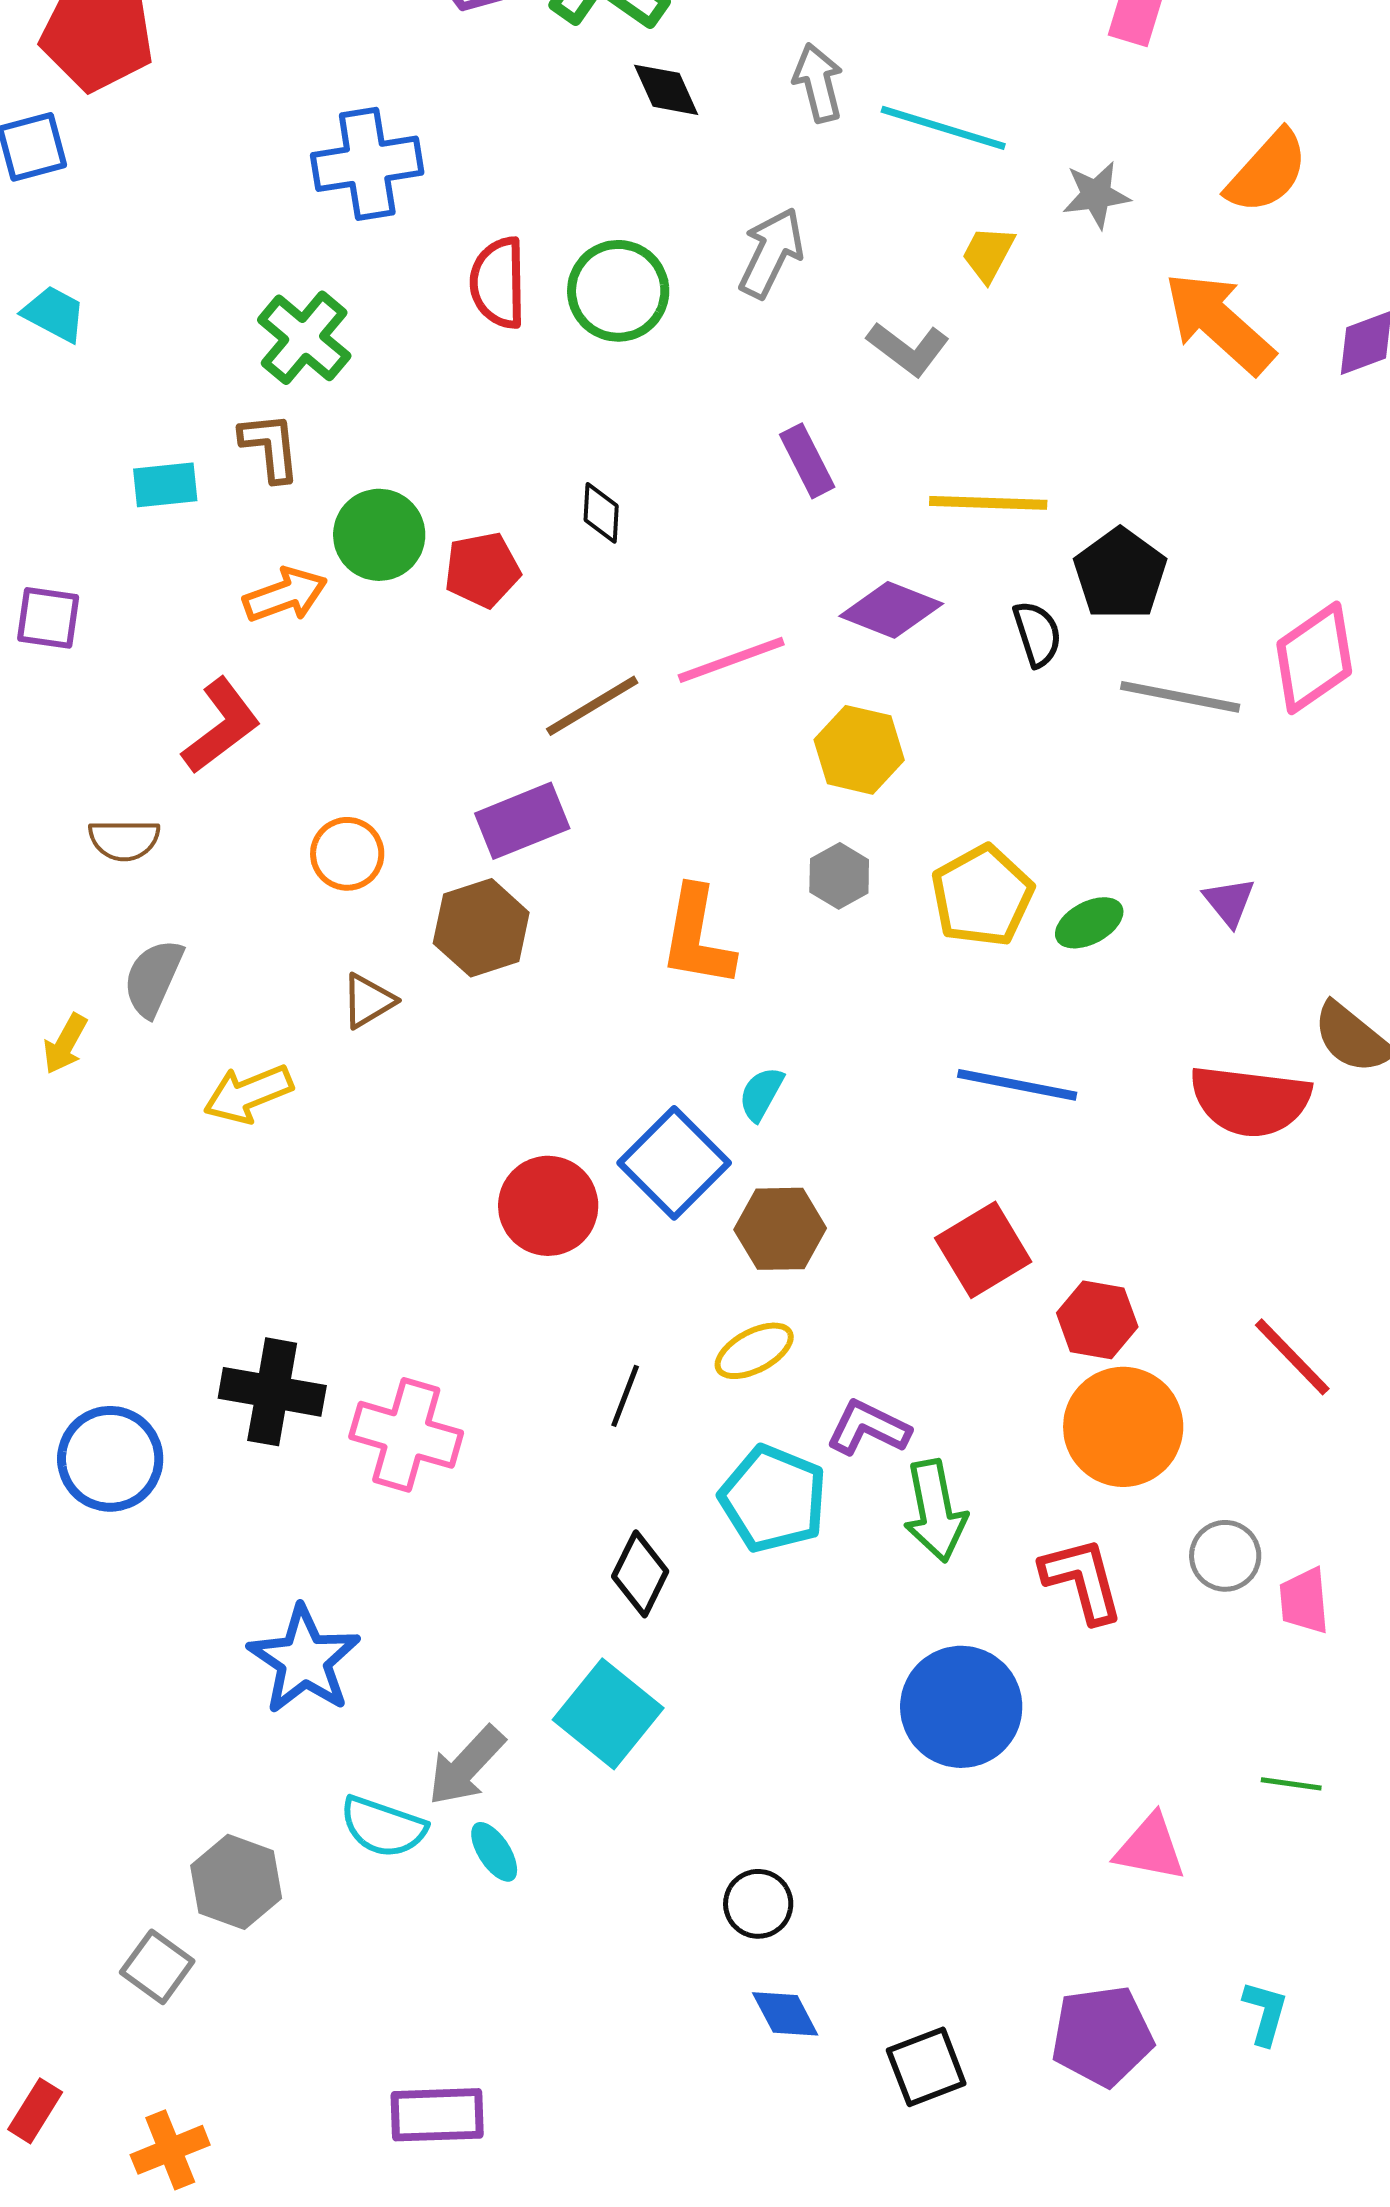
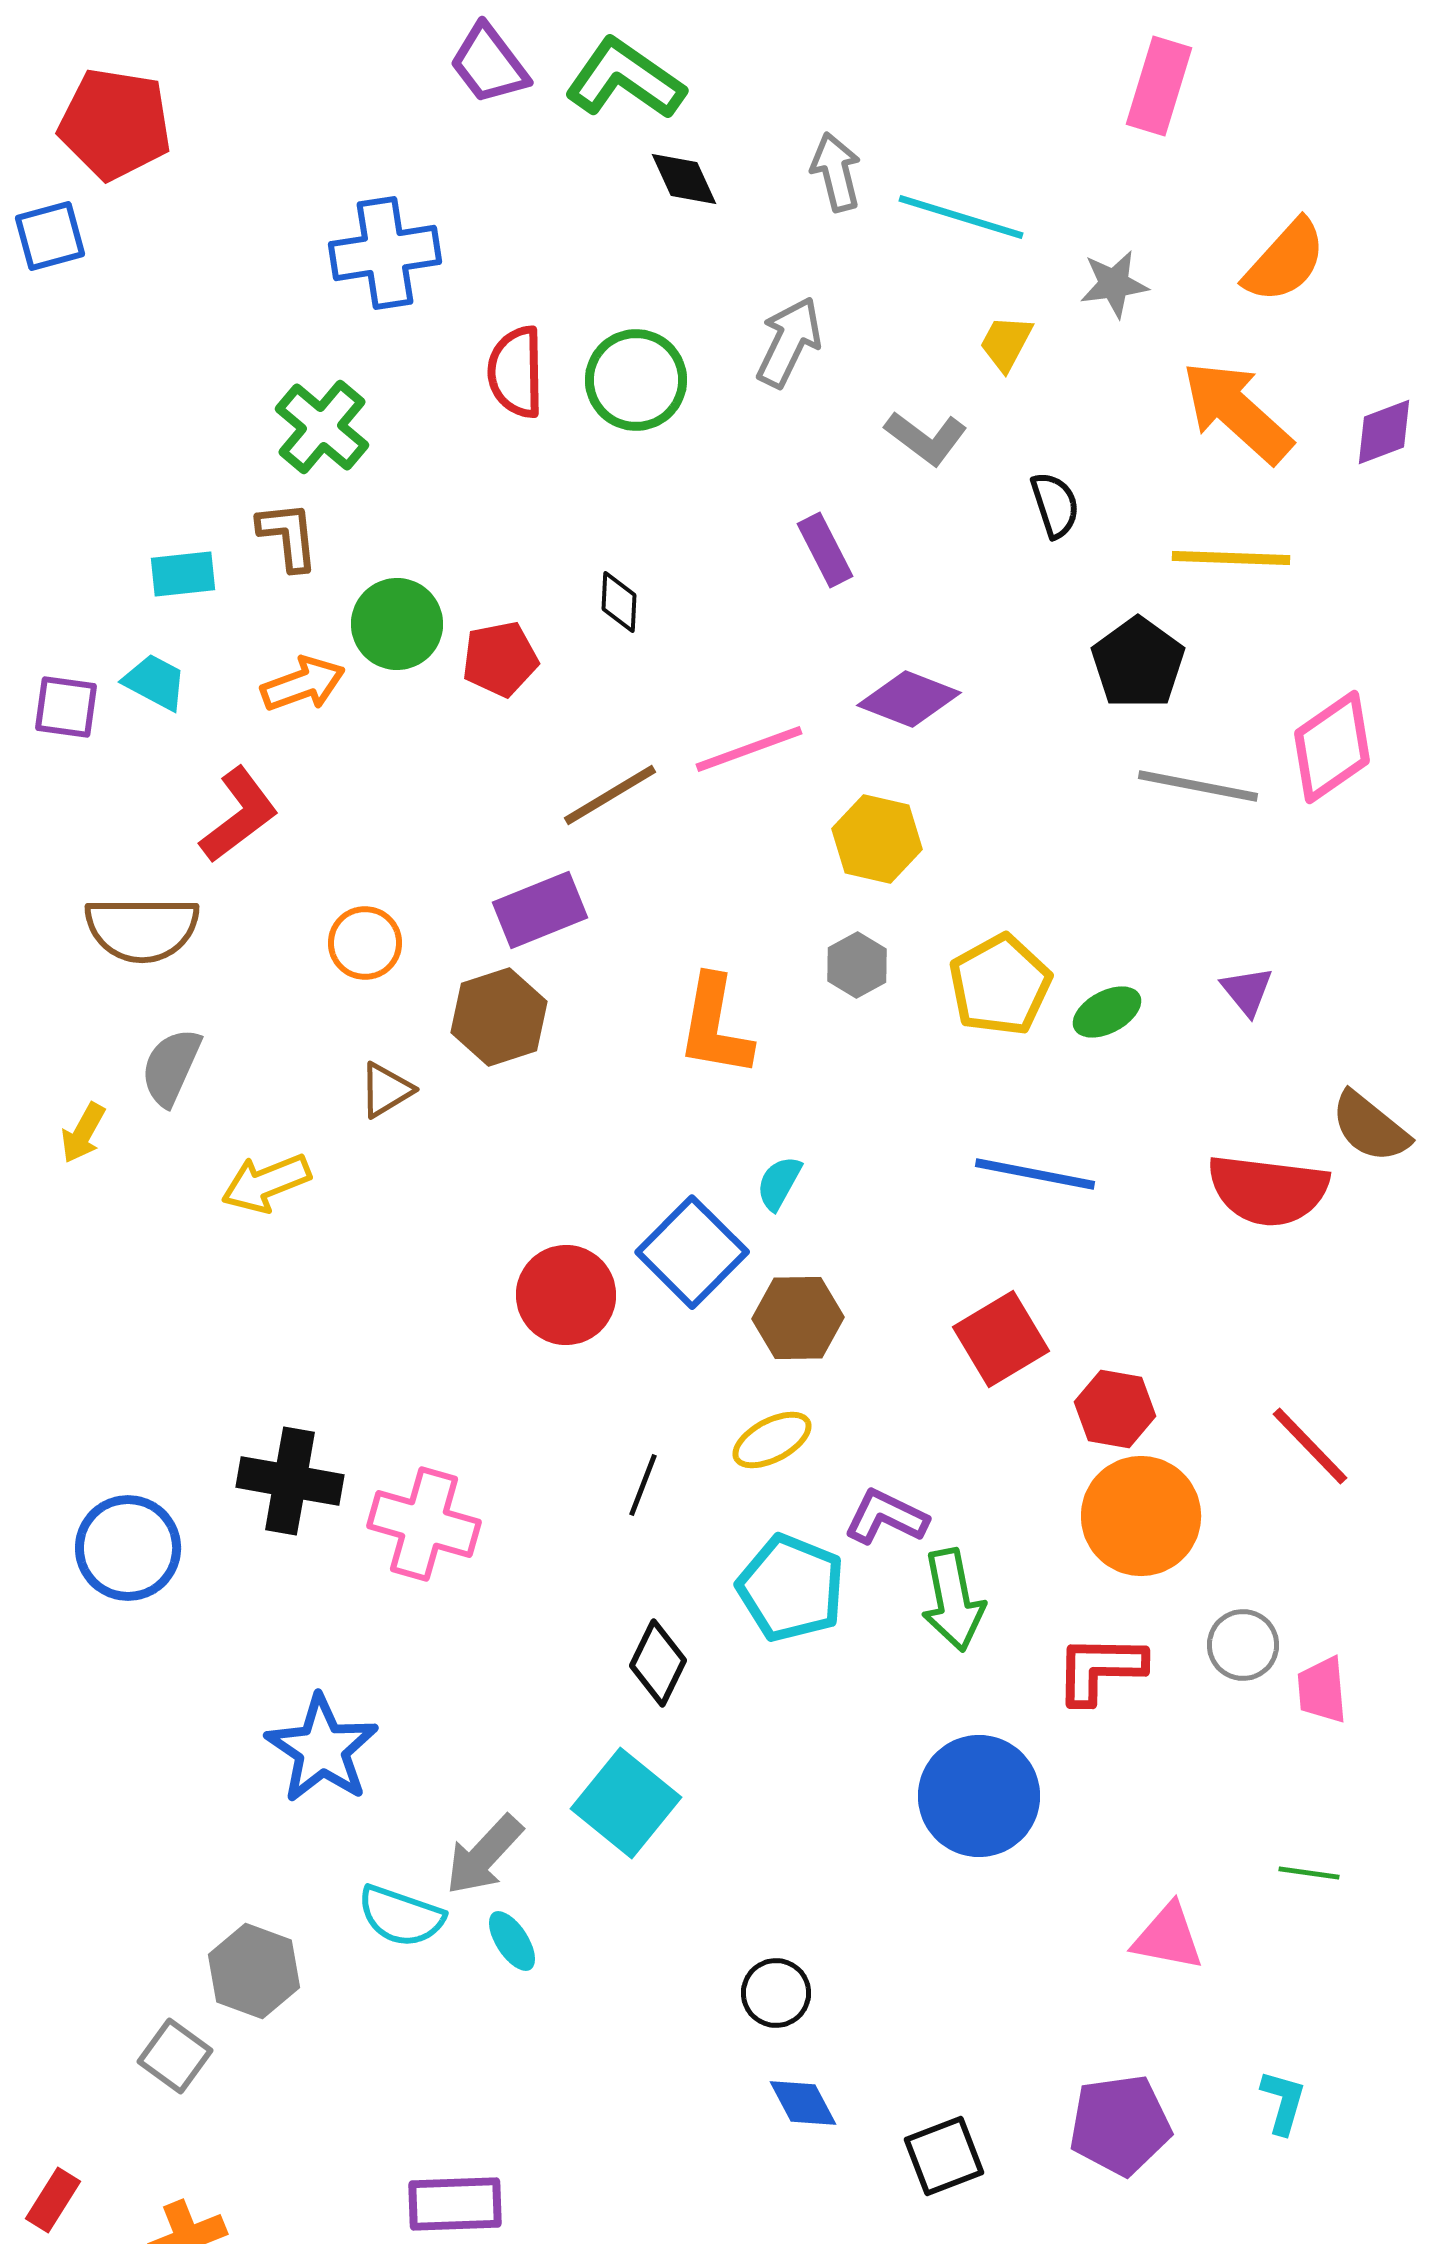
cyan trapezoid: (54, 314) -> (155, 682), moved
yellow line: (988, 503) -> (1231, 558), moved
black semicircle: (1037, 634) -> (1055, 505), moved
brown semicircle: (124, 840) -> (142, 929), size x1.6
red L-shape: (1082, 1580) -> (1100, 1669), turned -74

